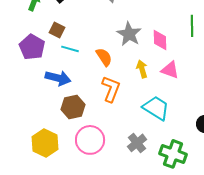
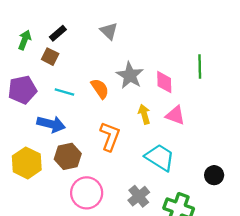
brown square: (57, 30) -> (50, 57), moved
purple pentagon: (32, 47) -> (22, 90), turned 30
orange semicircle: (104, 57) -> (100, 89), moved
yellow hexagon: (45, 143) -> (27, 163), moved

